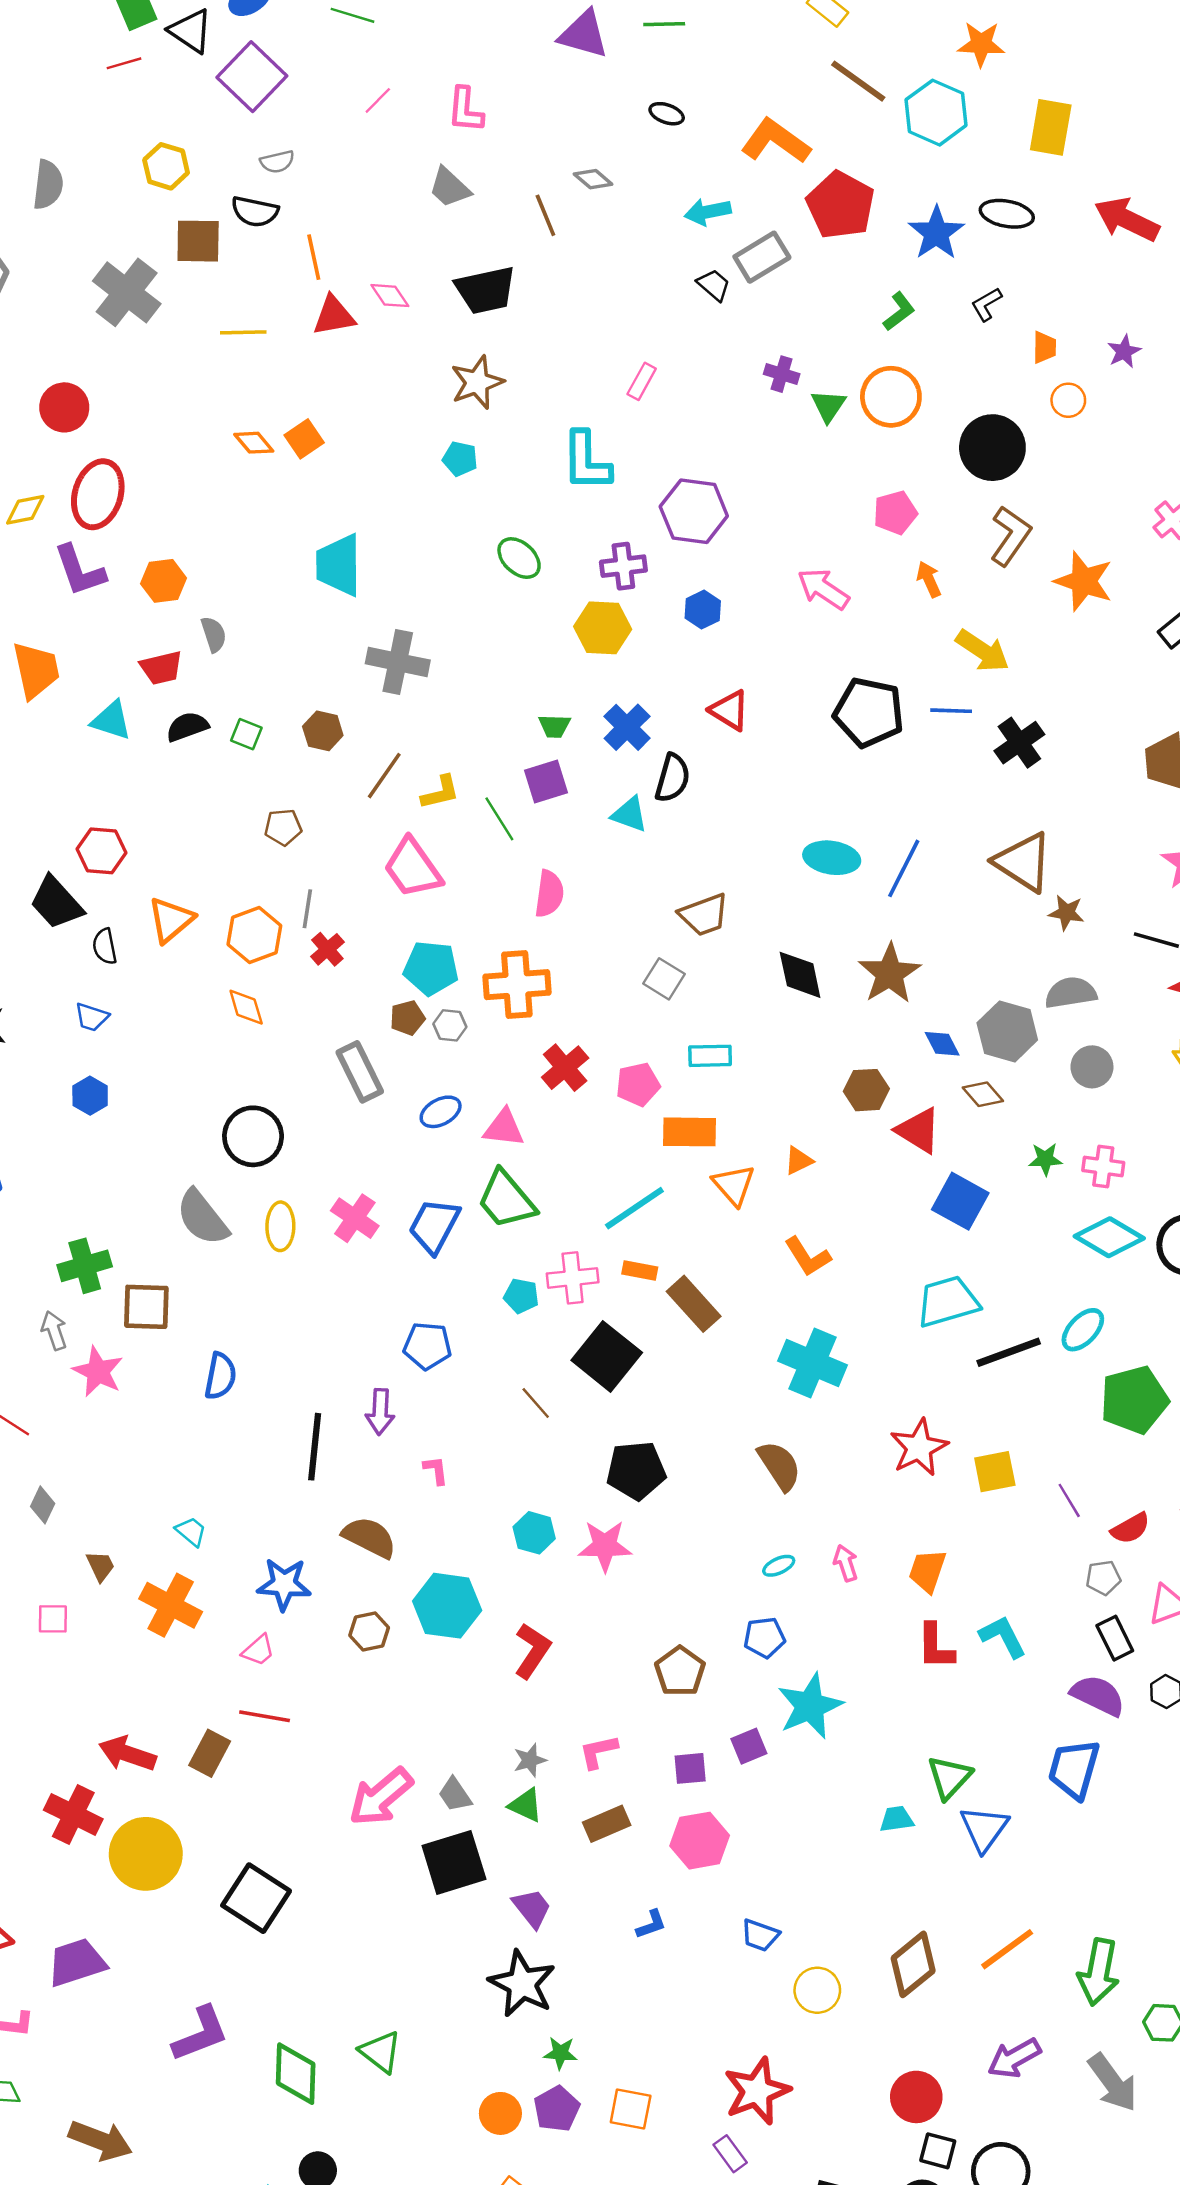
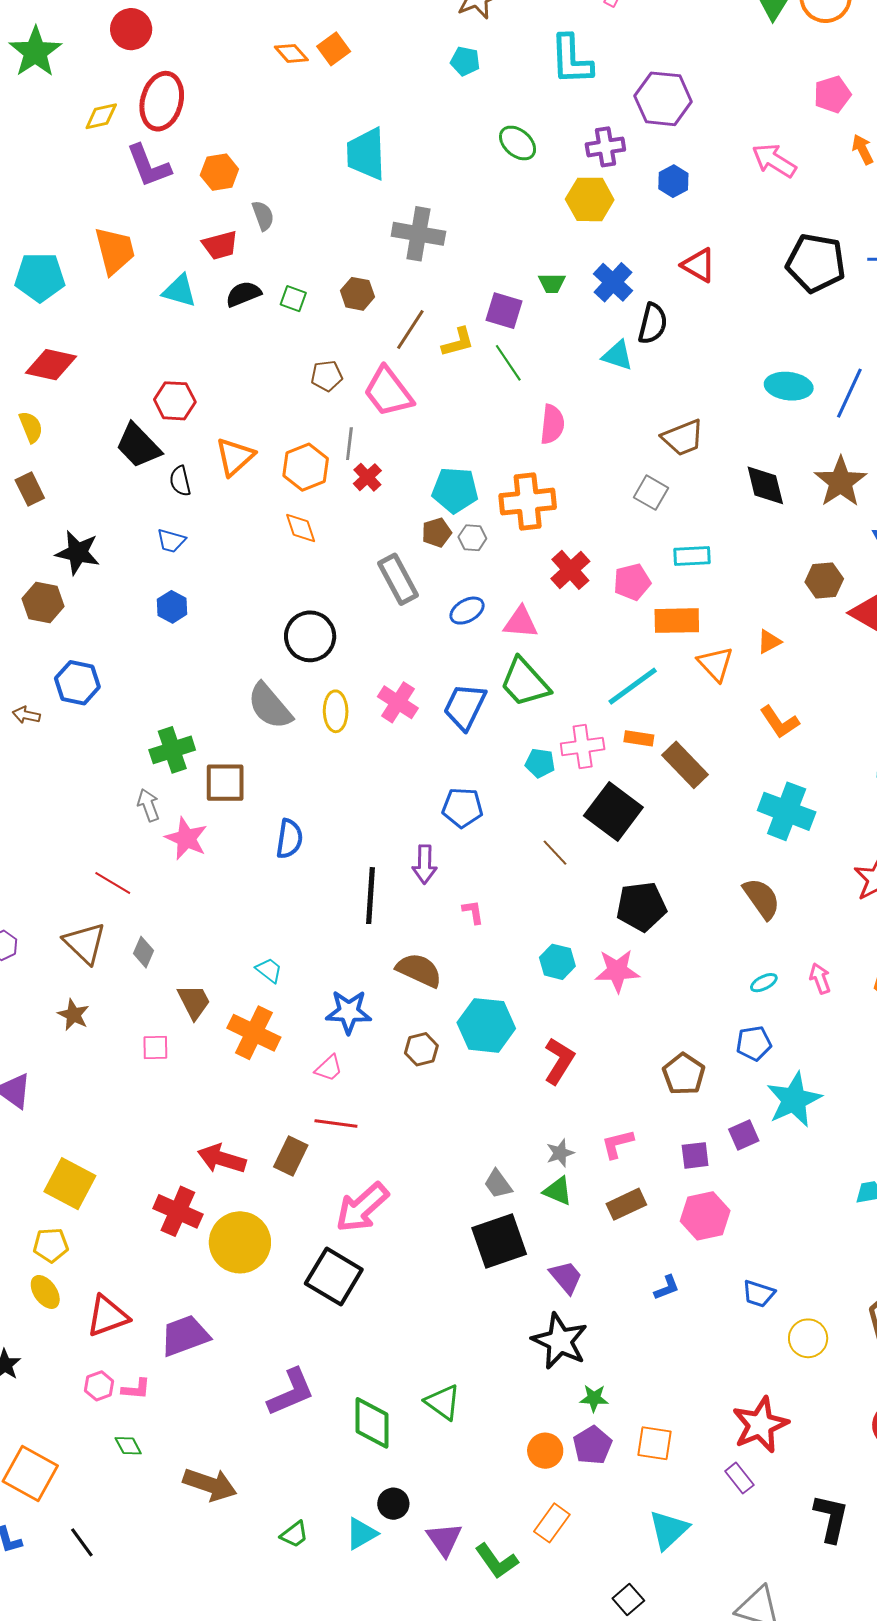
purple square: (546, 781) -> (504, 311), moved, turned 36
pink trapezoid: (413, 868) -> (388, 392), moved
brown trapezoid: (101, 1566) -> (194, 1002), size x1.4
pink arrow: (381, 1797) -> (362, 1207), moved

